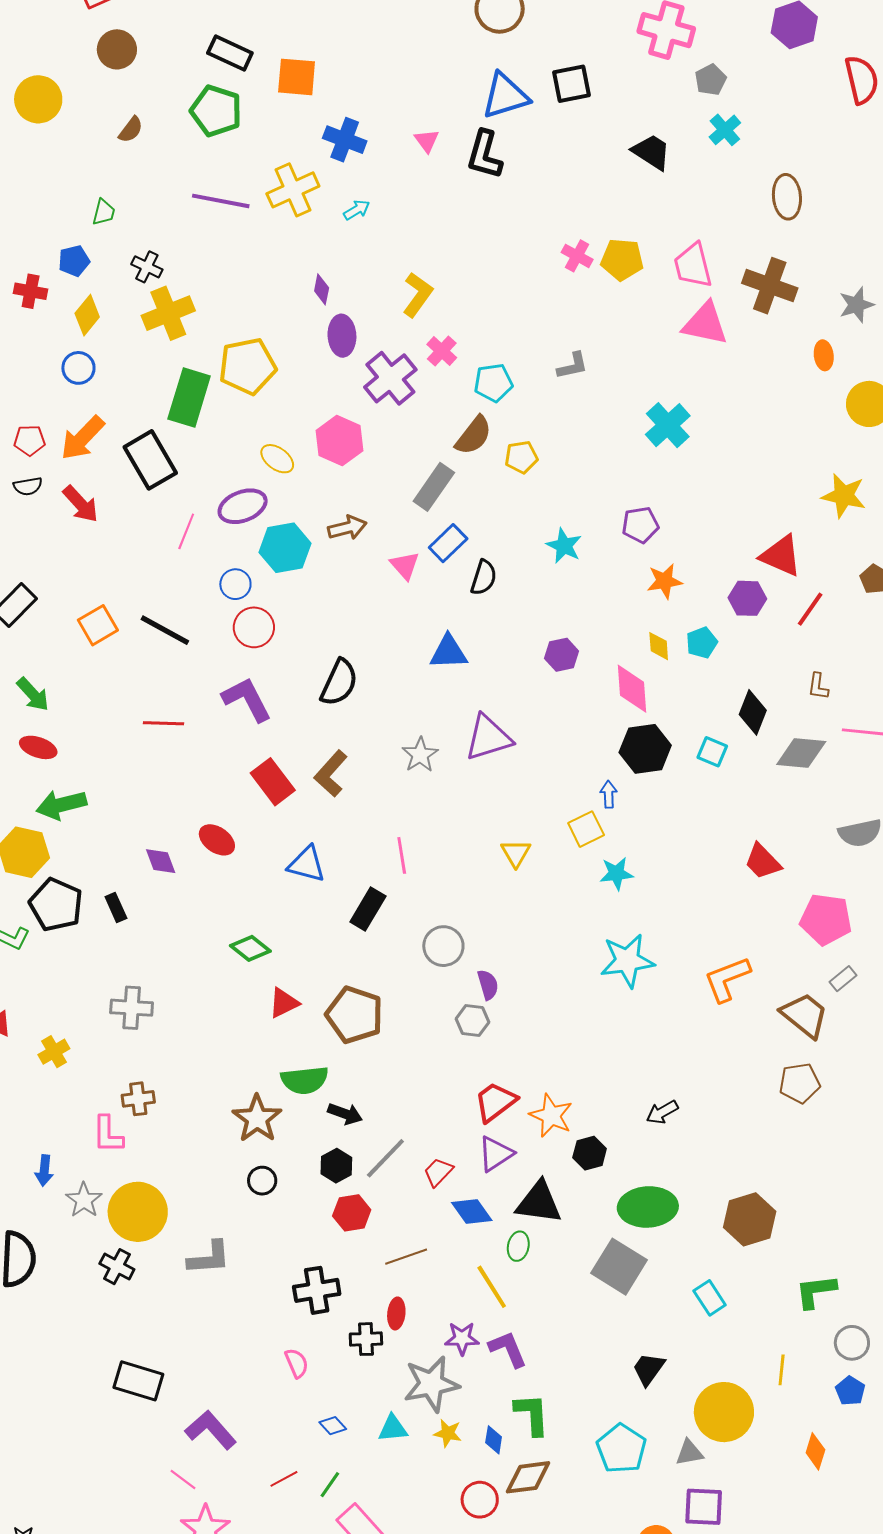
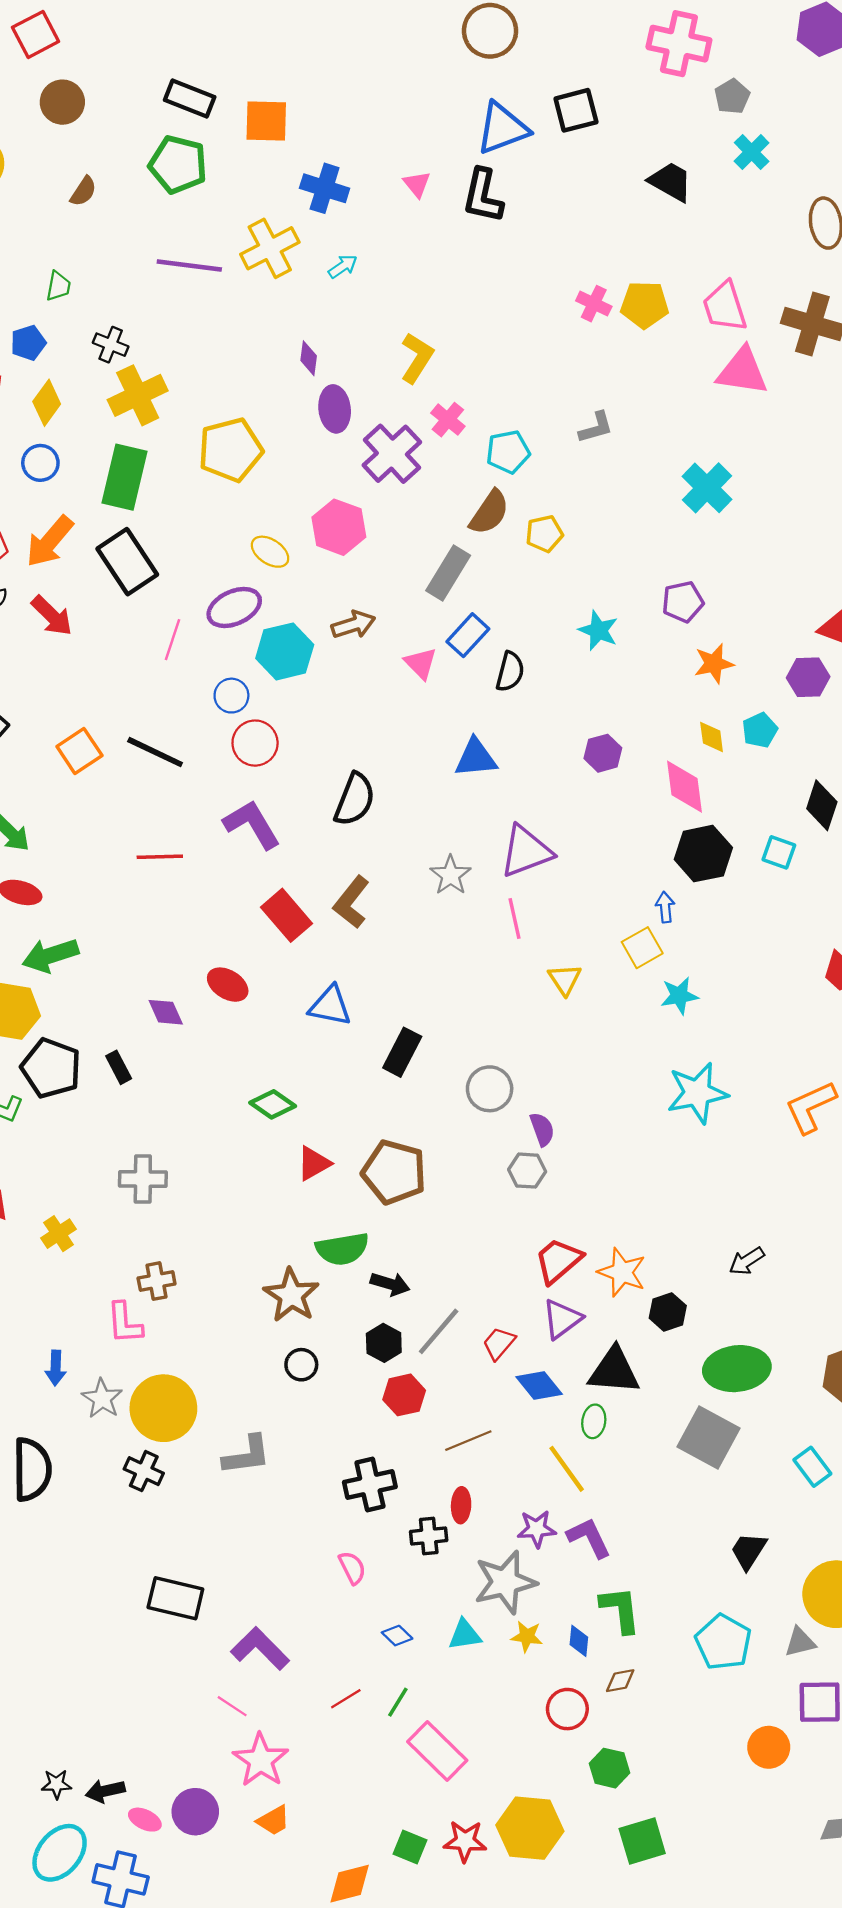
green rectangle: (189, 397) -> (125, 477), moved
pink line: (402, 855) -> (515, 918), moved
brown diamond: (528, 1477) -> (620, 1681), size x0.6

